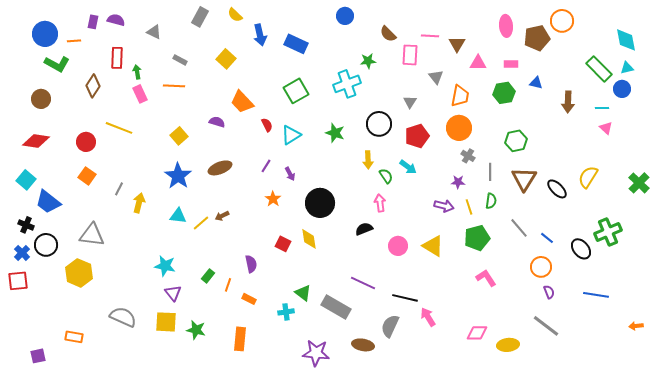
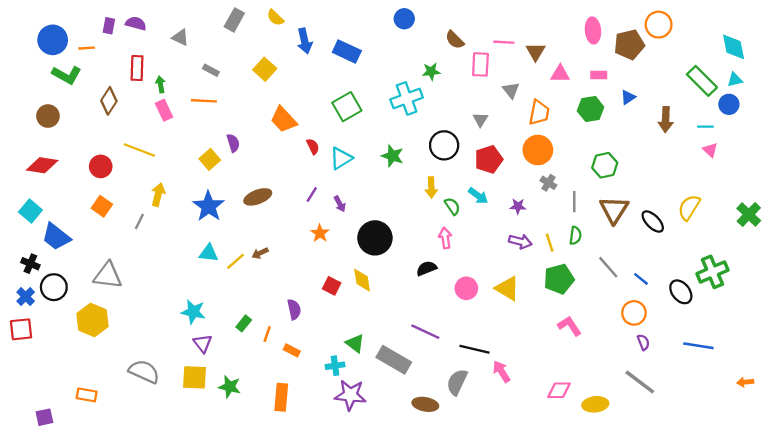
blue triangle: (536, 83) -> (628, 97), turned -48
purple semicircle: (217, 122) -> (233, 143), moved, turned 56
purple star: (458, 182) -> (518, 206), moved
yellow arrow: (139, 203) -> (158, 195), moved
purple star: (316, 353) -> (350, 395), moved

